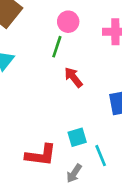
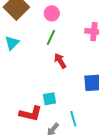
pink circle: (68, 22) -> (52, 13), moved
cyan square: (77, 137) -> (49, 99), moved

